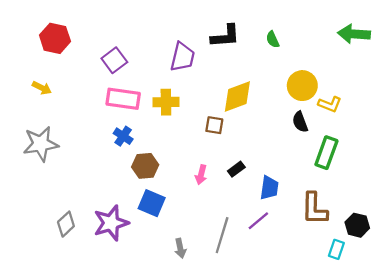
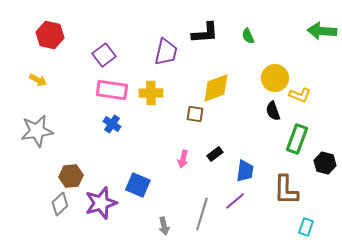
brown hexagon: (145, 166) -> (71, 176), moved
black hexagon: (357, 225) -> (325, 163), moved

